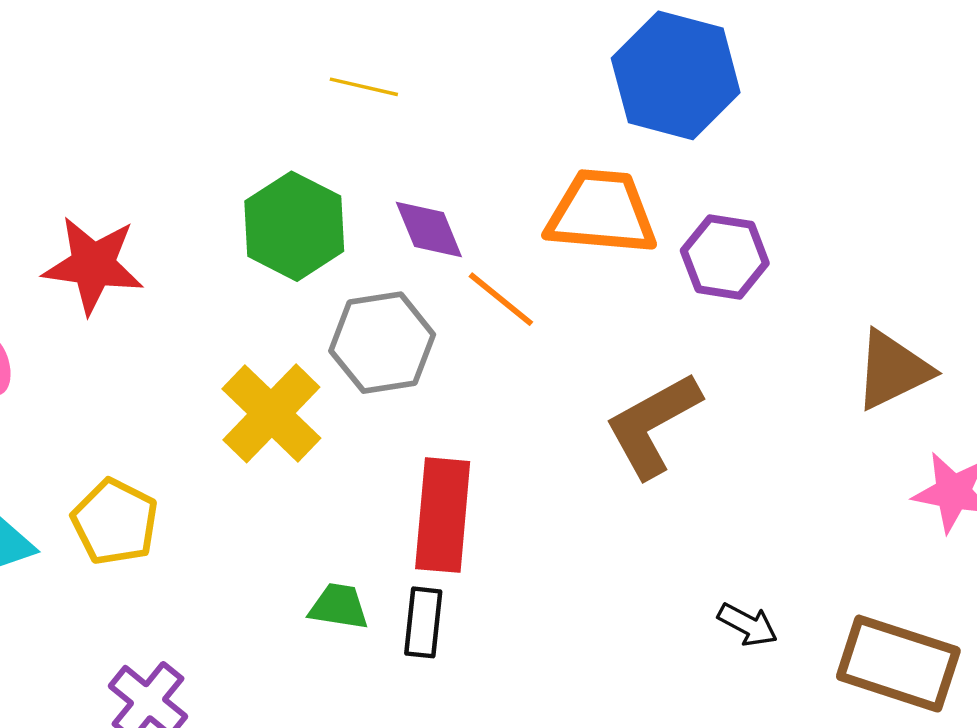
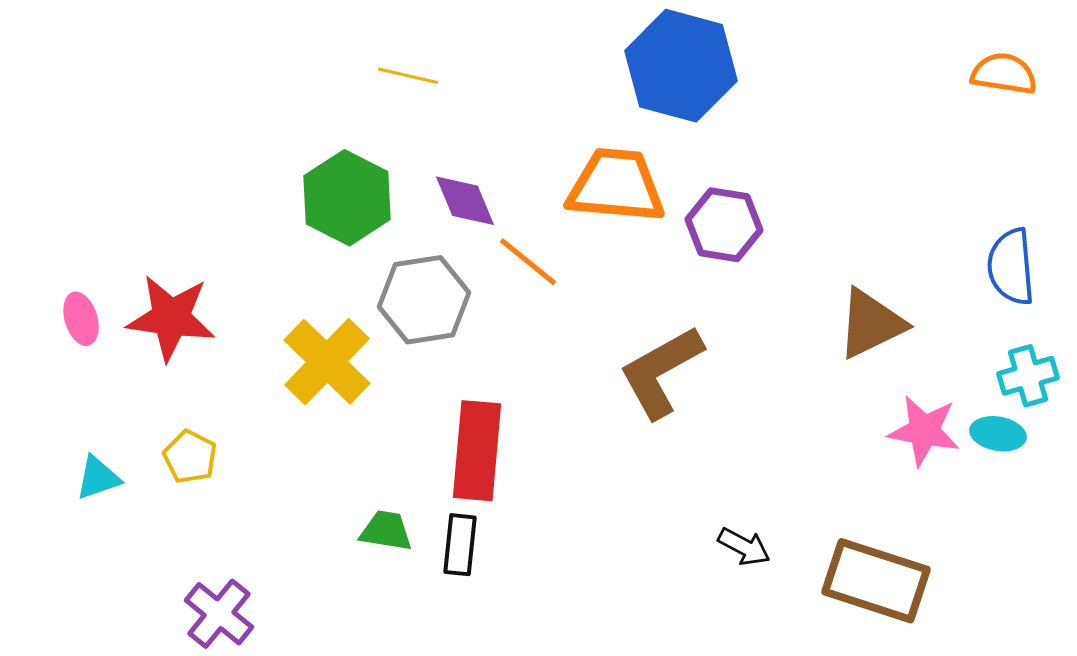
red star: (93, 265) -> (171, 318), moved
yellow pentagon: (115, 522) -> (190, 457), size x0.7

